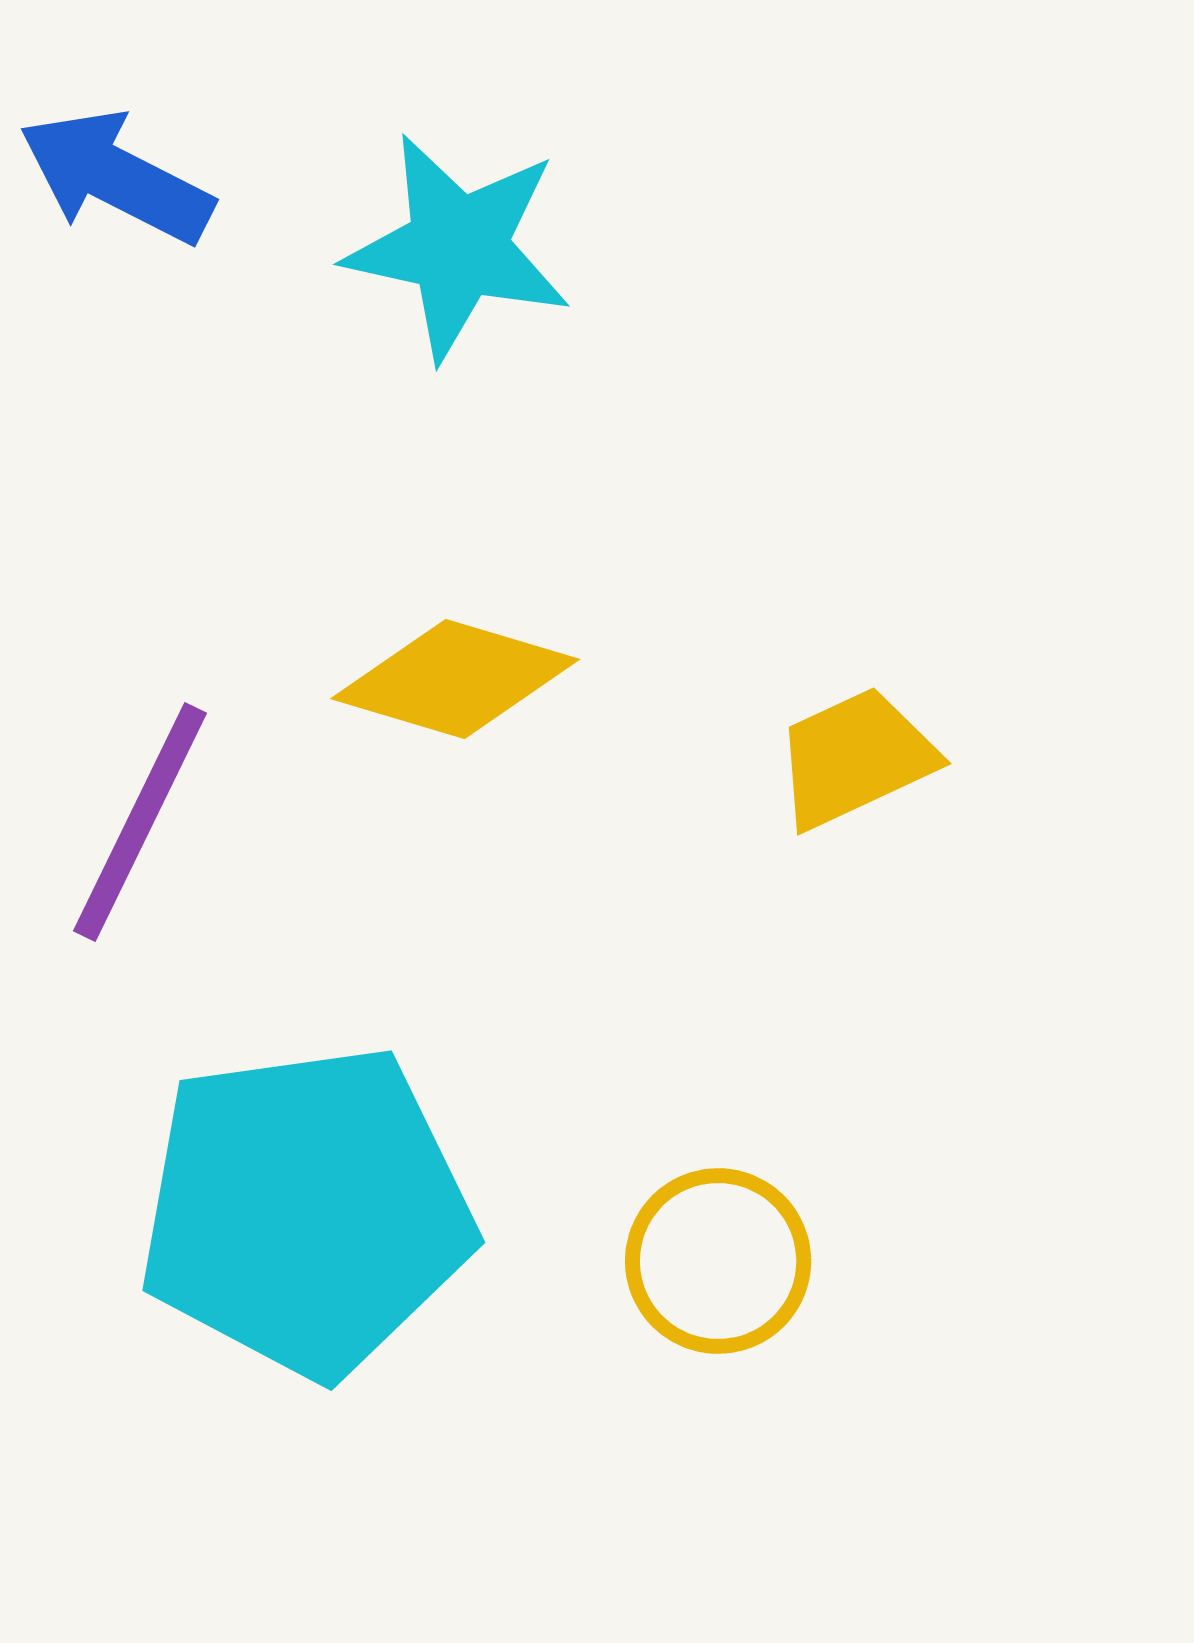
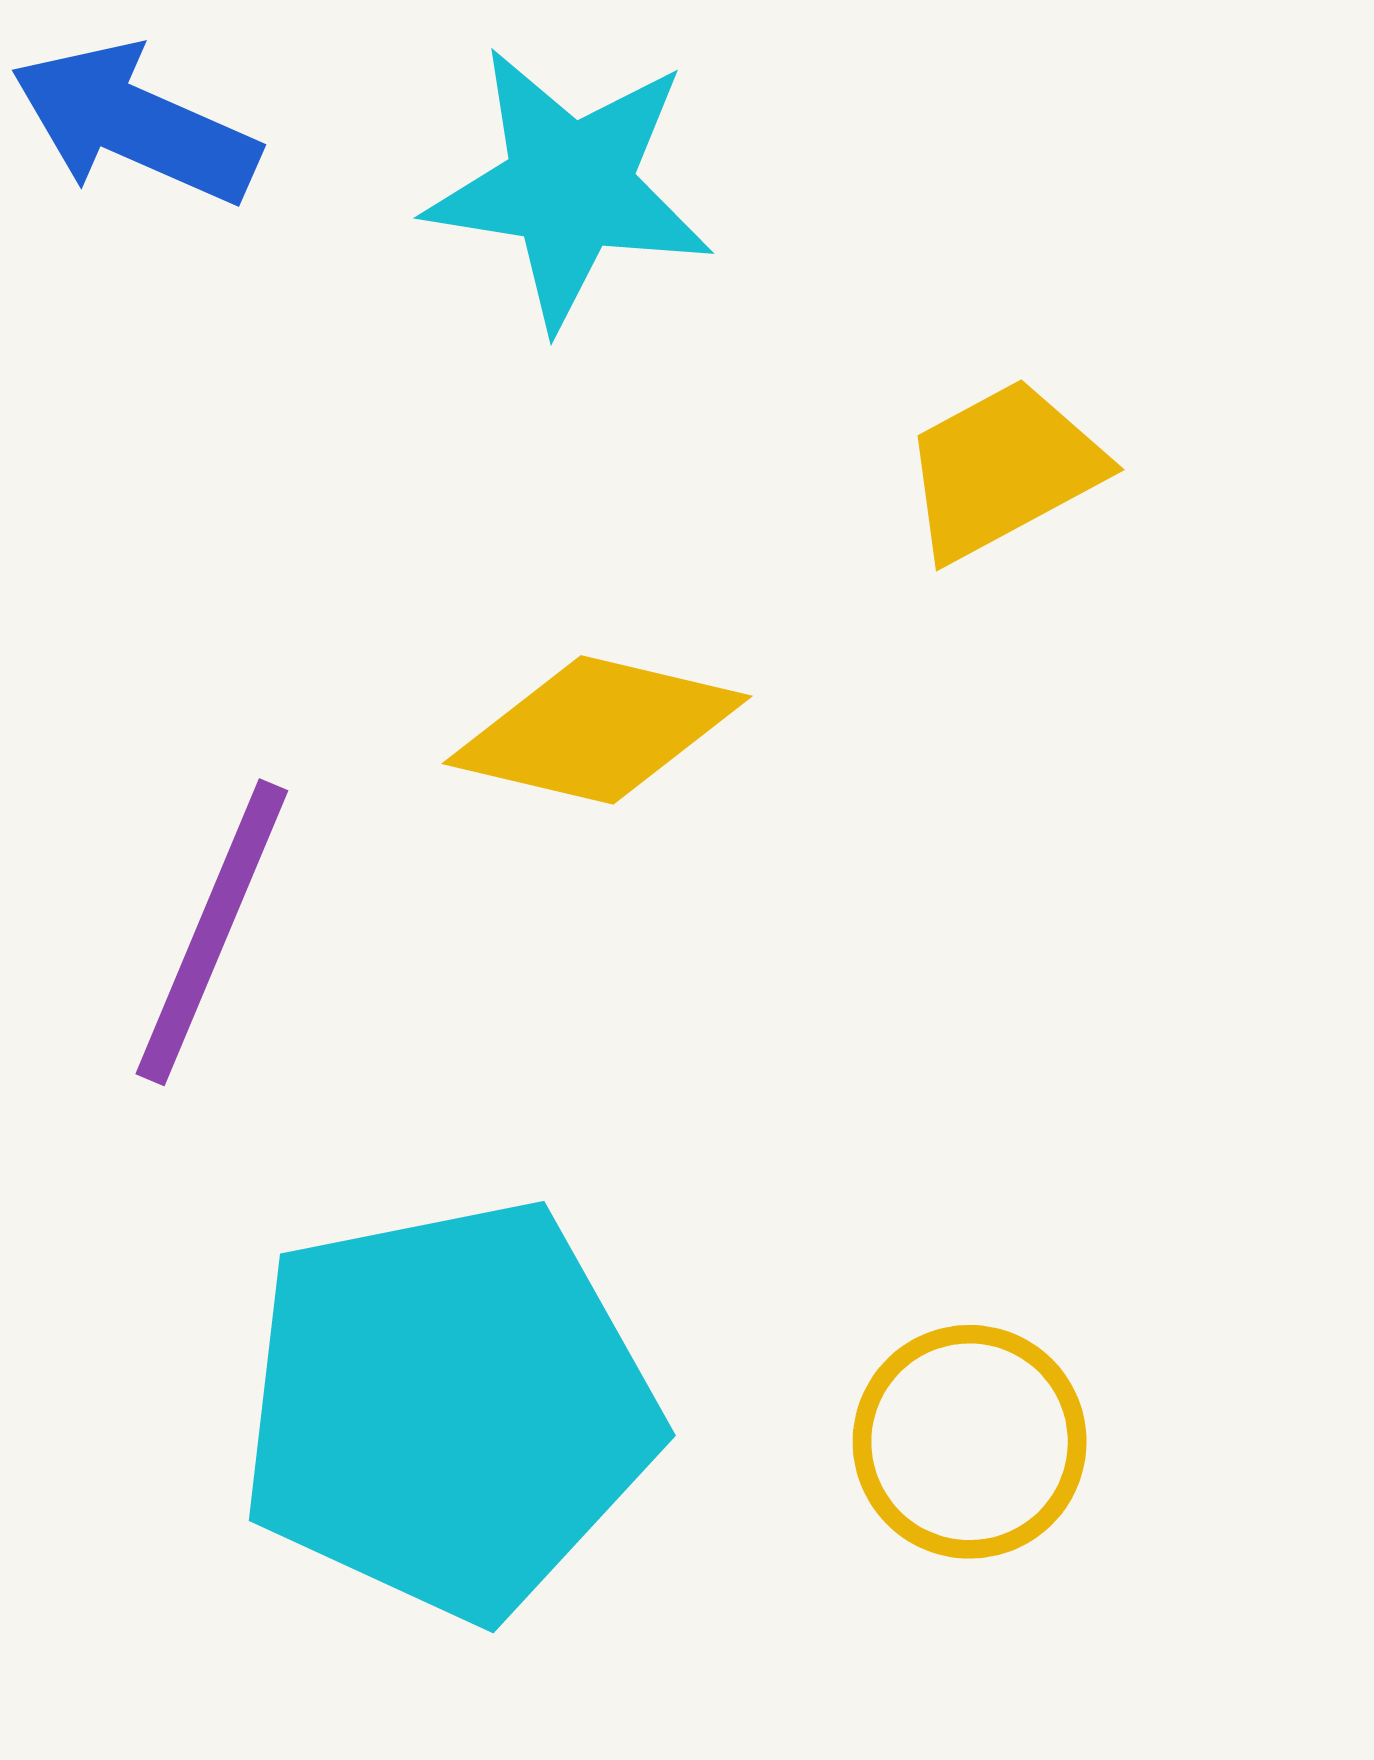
yellow trapezoid: (855, 758) -> (1003, 470), moved

